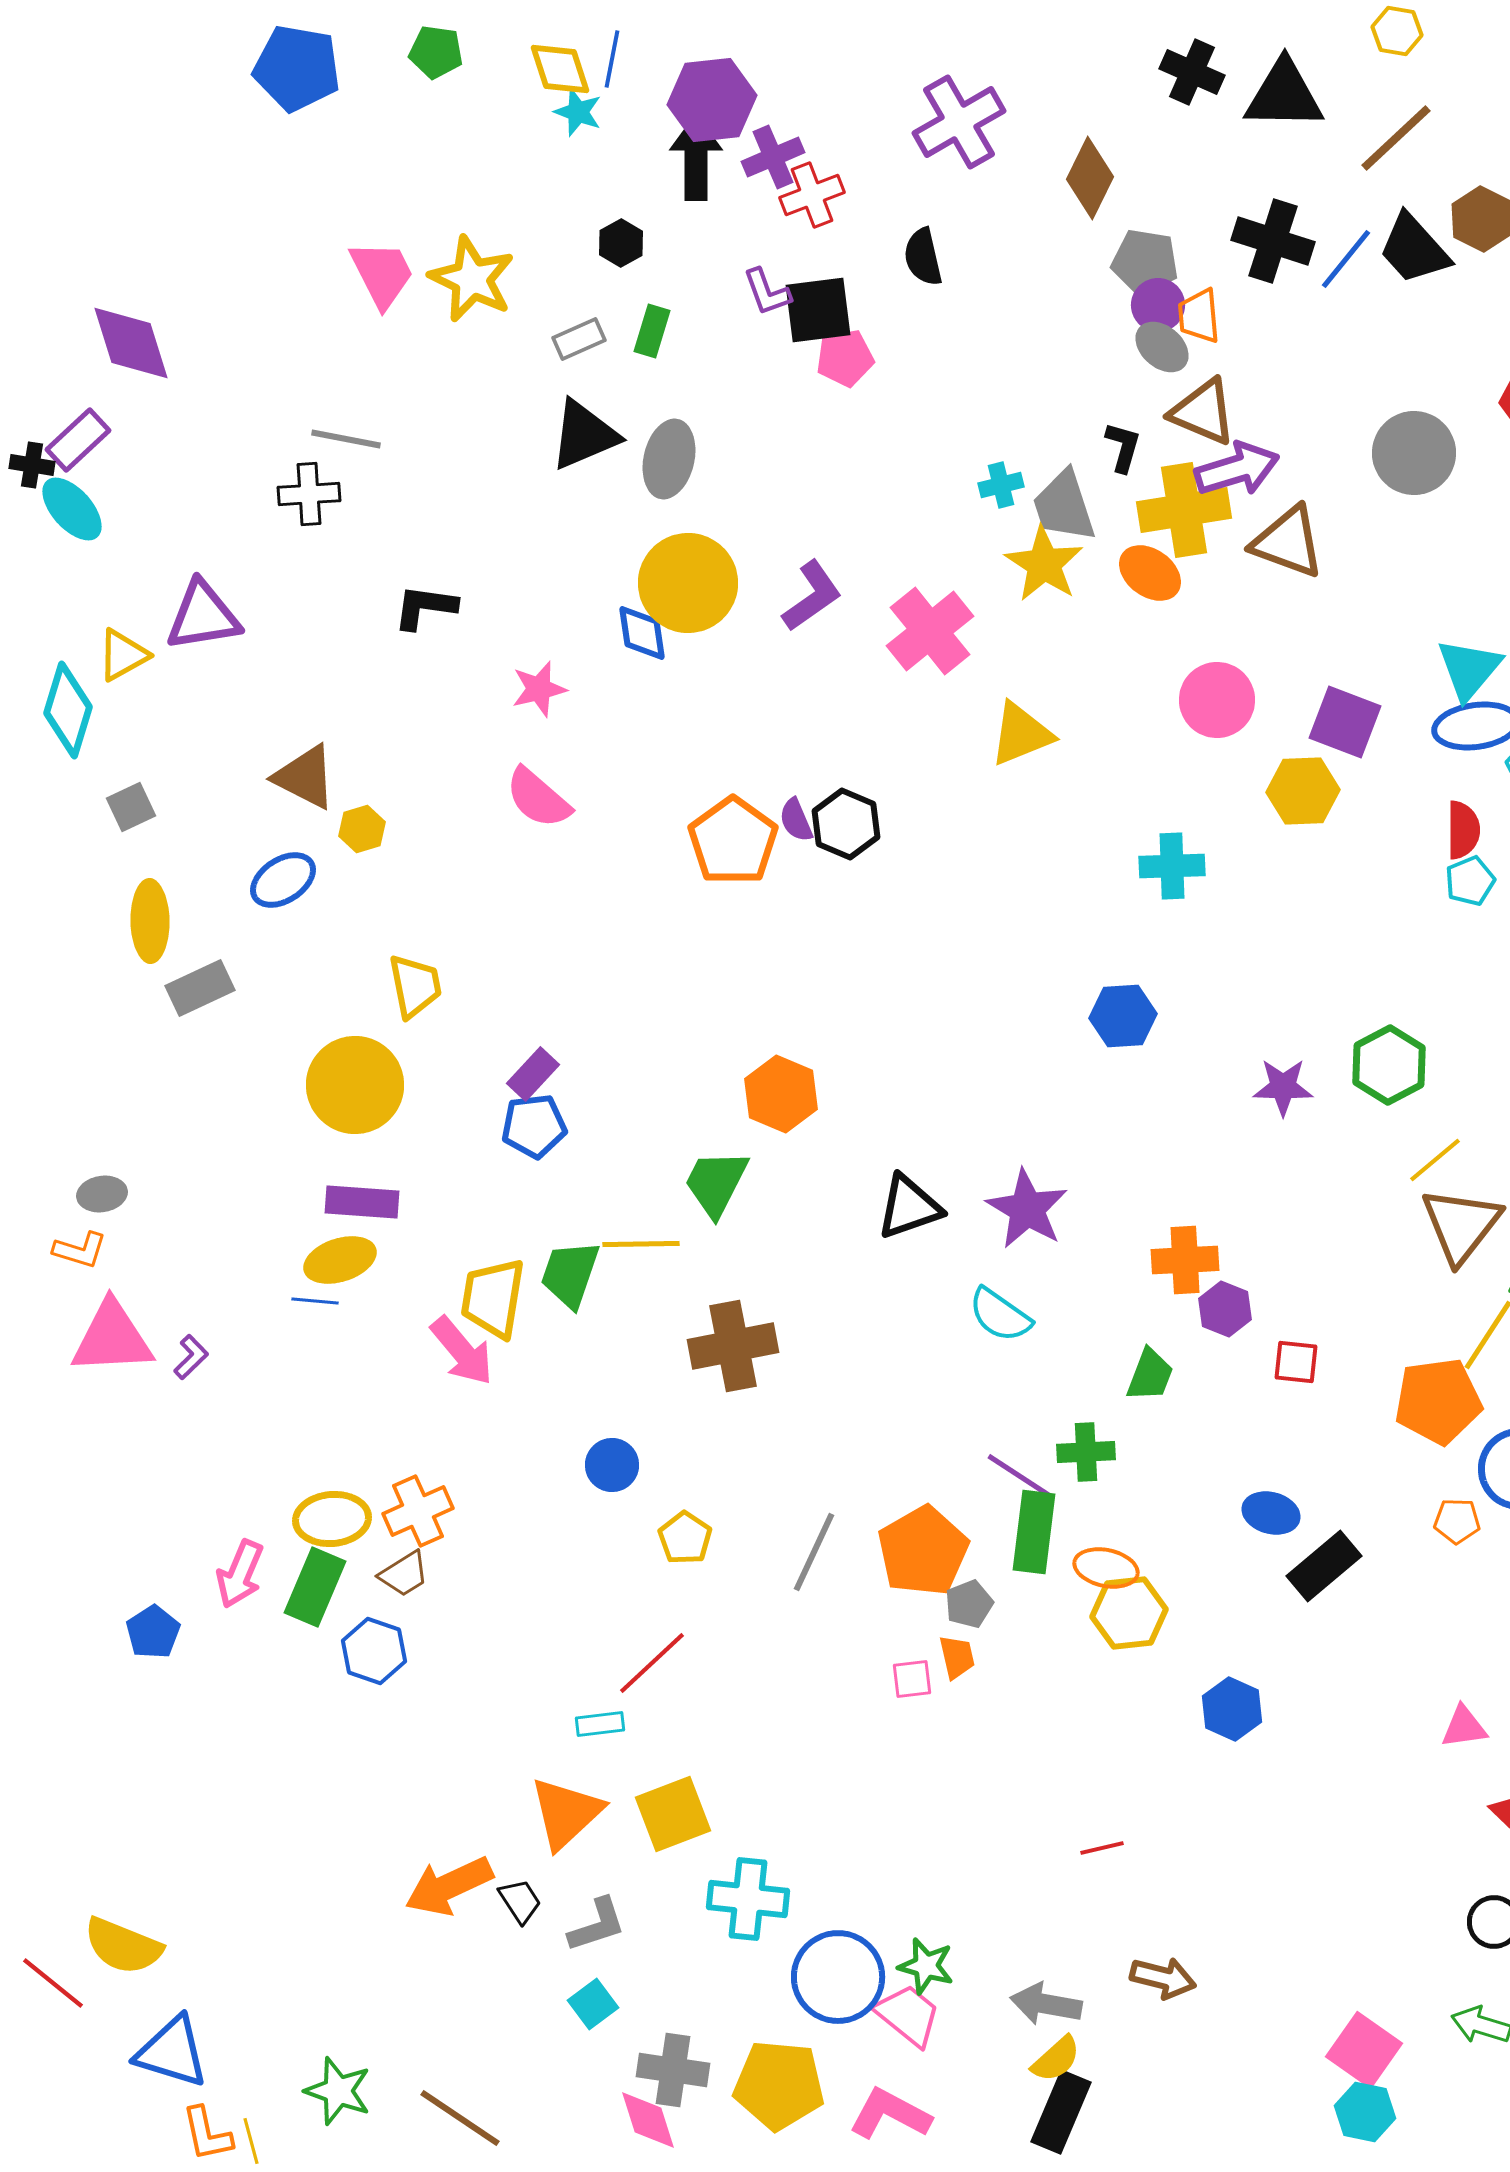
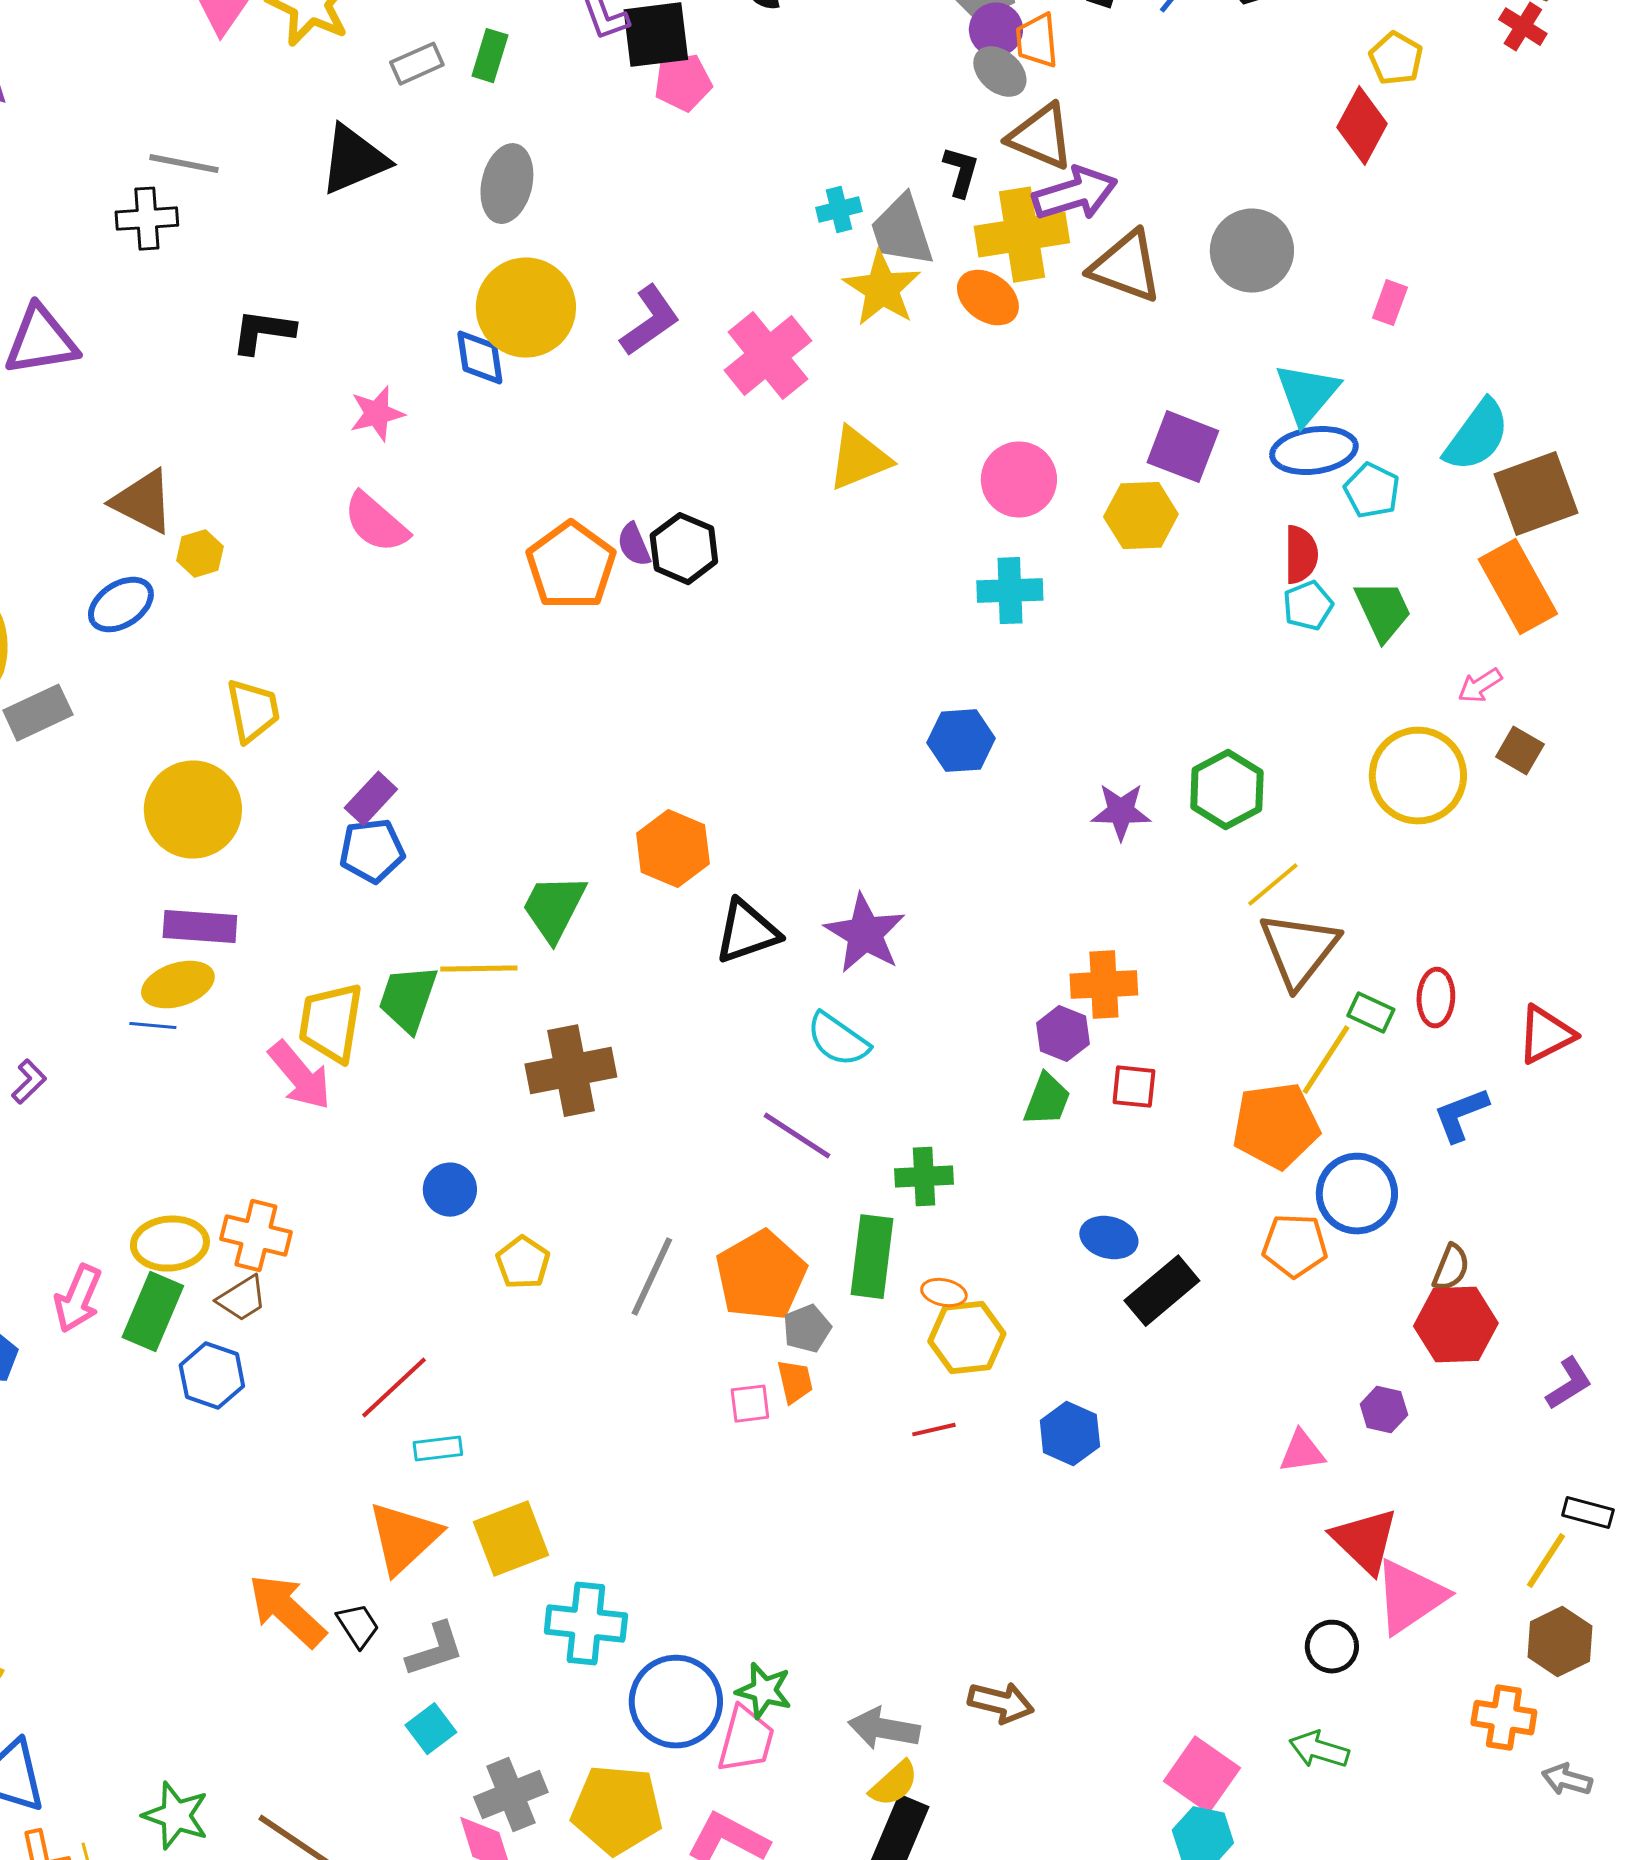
black triangle: (584, 435) -> (354, 160), moved
gray circle: (1414, 453) -> (1252, 251), moved
pink circle: (1217, 700) -> (1019, 480), moved
orange hexagon: (781, 1094) -> (673, 849), moved
orange cross: (1185, 1260) -> (1104, 985), moved
green trapezoid: (1150, 1375) -> (1047, 1100), moved
purple line: (1021, 1477) -> (797, 1136), moved
orange cross: (418, 1511) -> (256, 1236), turned 38
orange pentagon: (1457, 1521) -> (1295, 1246), size x1.4
orange ellipse: (1106, 1568) -> (944, 1293), size x0.7
red line: (652, 1663) -> (394, 1388), moved
red line: (1102, 1848) -> (934, 1430), moved
orange arrow: (449, 1886) -> (287, 1611), turned 68
pink trapezoid: (908, 2015) -> (746, 1740), turned 66
gray cross: (673, 2070) -> (511, 1795), turned -30

